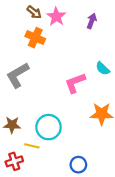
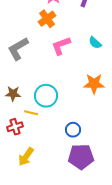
orange cross: (35, 38) -> (47, 19), moved, turned 30
pink L-shape: (75, 83) -> (61, 46), moved

